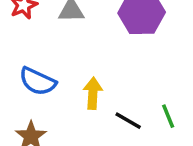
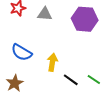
green line: (168, 116) -> (94, 80), turned -40

